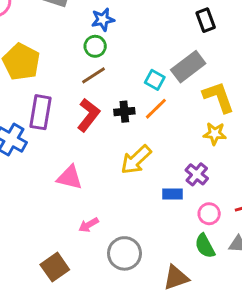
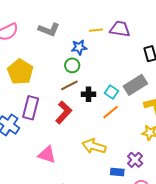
black cross: (124, 112) -> (88, 94), moved
yellow arrow: (136, 160) -> (94, 146), turned 55

